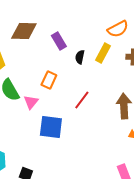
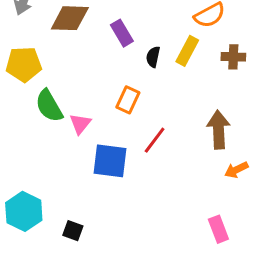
orange rectangle: (49, 80) -> (128, 100), moved
red line: (82, 100) -> (155, 140), moved

